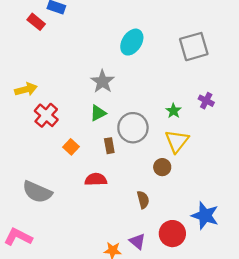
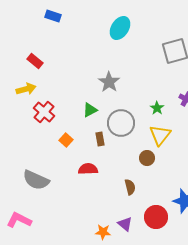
red rectangle: (36, 22) -> (35, 61), moved
cyan ellipse: (132, 42) -> (120, 28), moved
gray star: (103, 81) -> (109, 82), moved

